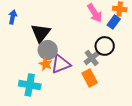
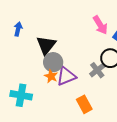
orange rectangle: (90, 78) -> (84, 104), moved
cyan cross: (30, 85) -> (21, 95), moved

